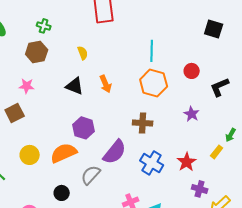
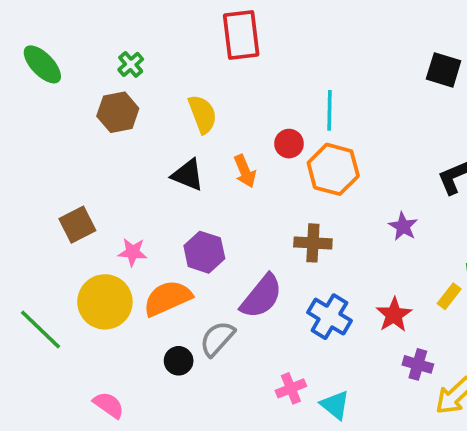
green cross: (44, 26) -> (131, 64), turned 32
yellow semicircle: (83, 53) -> (202, 114), size x1.5
red circle: (192, 71) -> (289, 144), moved
pink star: (27, 86) -> (133, 252), moved
yellow circle: (30, 155) -> (105, 302), size x1.5
black circle: (62, 193) -> (179, 361), moved

